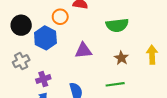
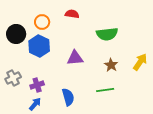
orange circle: (60, 17) -> (42, 22), moved
yellow arrow: (152, 55) -> (140, 62), turned 36
gray cross: (21, 61) -> (13, 78), moved

